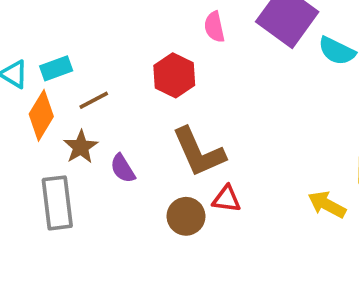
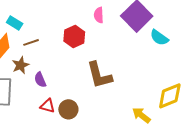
cyan rectangle: (56, 68) -> (15, 23), turned 42
brown L-shape: (199, 152) -> (99, 75), moved
red triangle: (227, 199) -> (48, 106), moved

